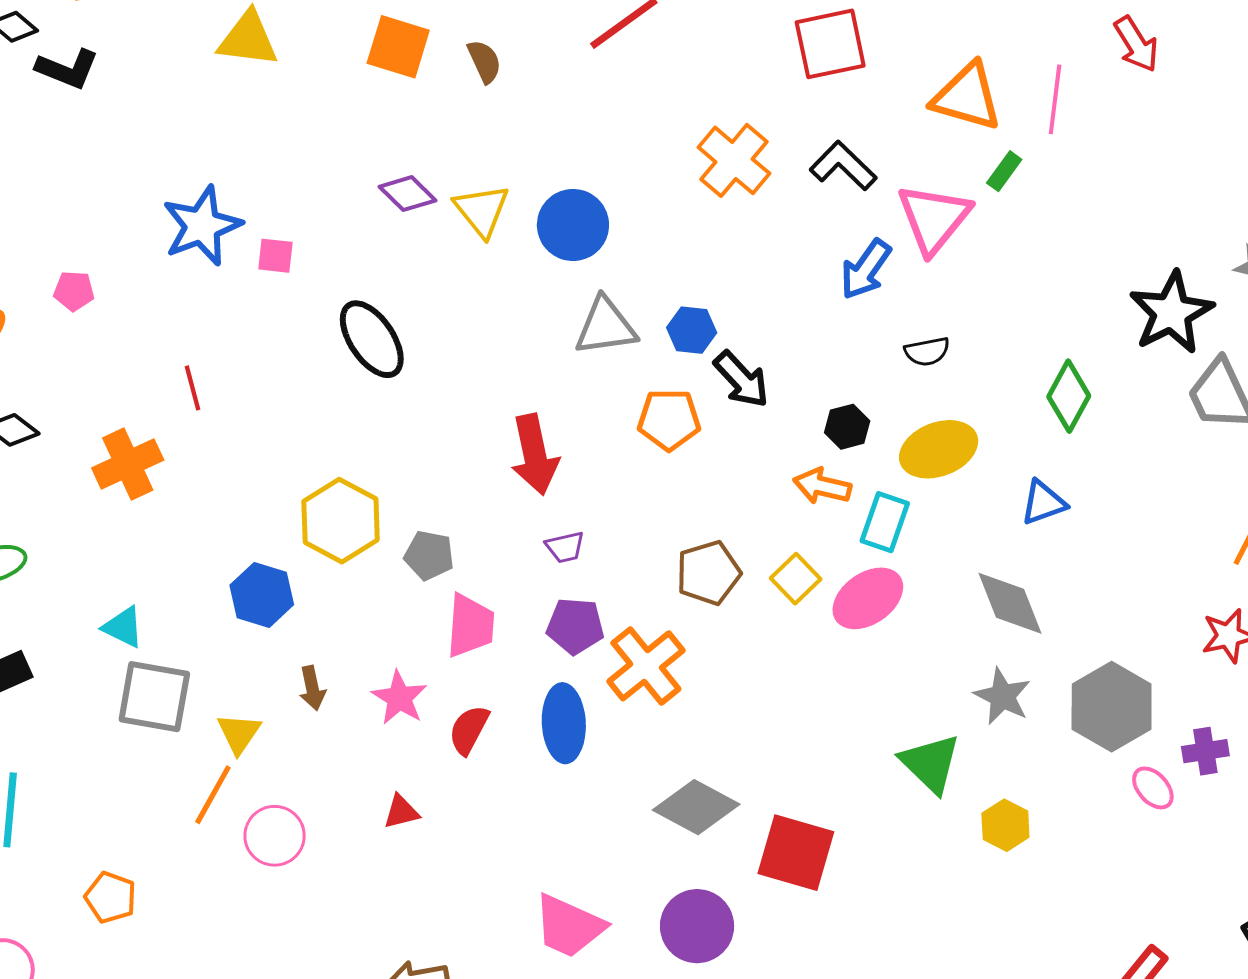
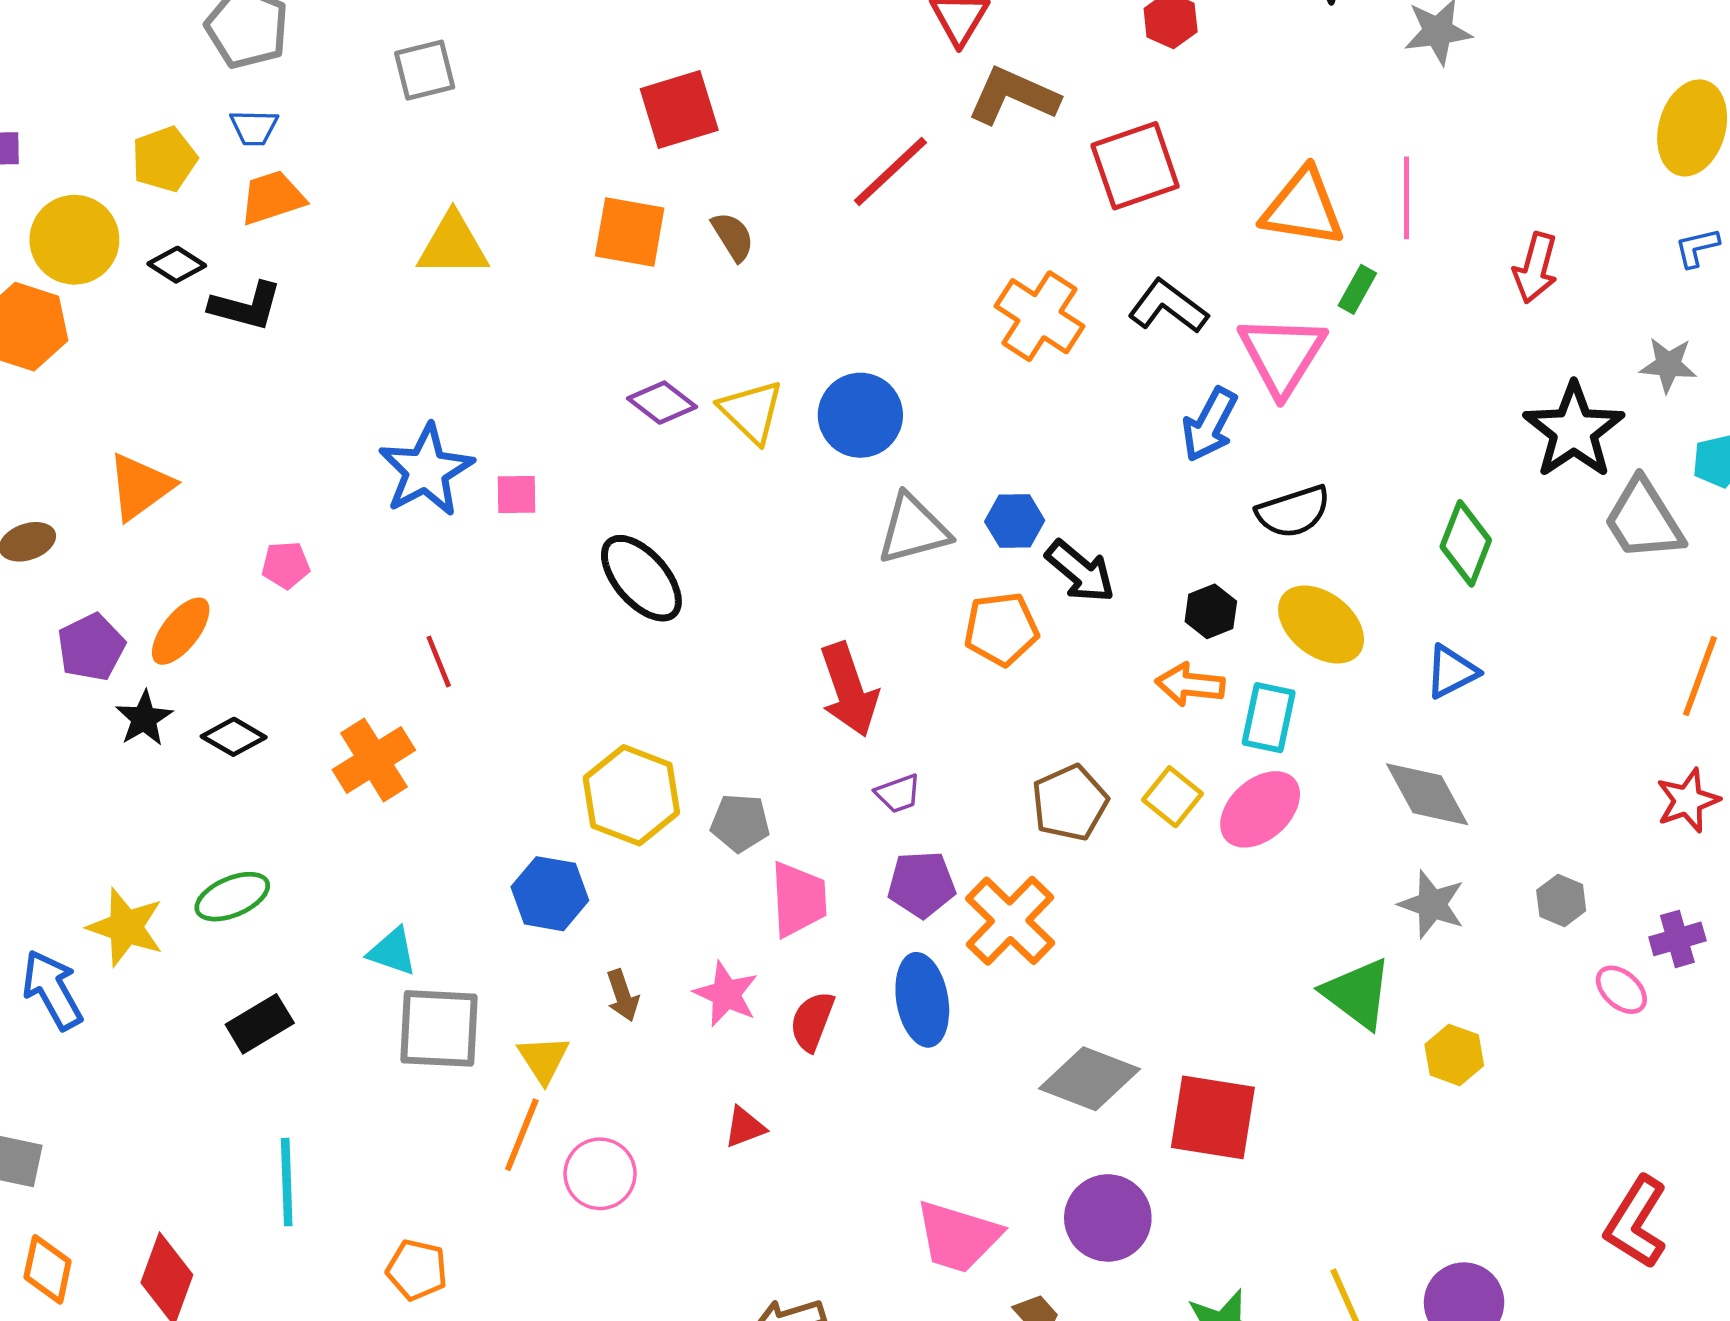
red arrow: (1136, 44) -> (1535, 268), moved, turned 54
black semicircle: (927, 351) -> (1293, 512), size x1.4
yellow ellipse: (939, 449) -> (1321, 624), turned 66
gray hexagon: (1112, 707) -> (1561, 900), size x0.5

